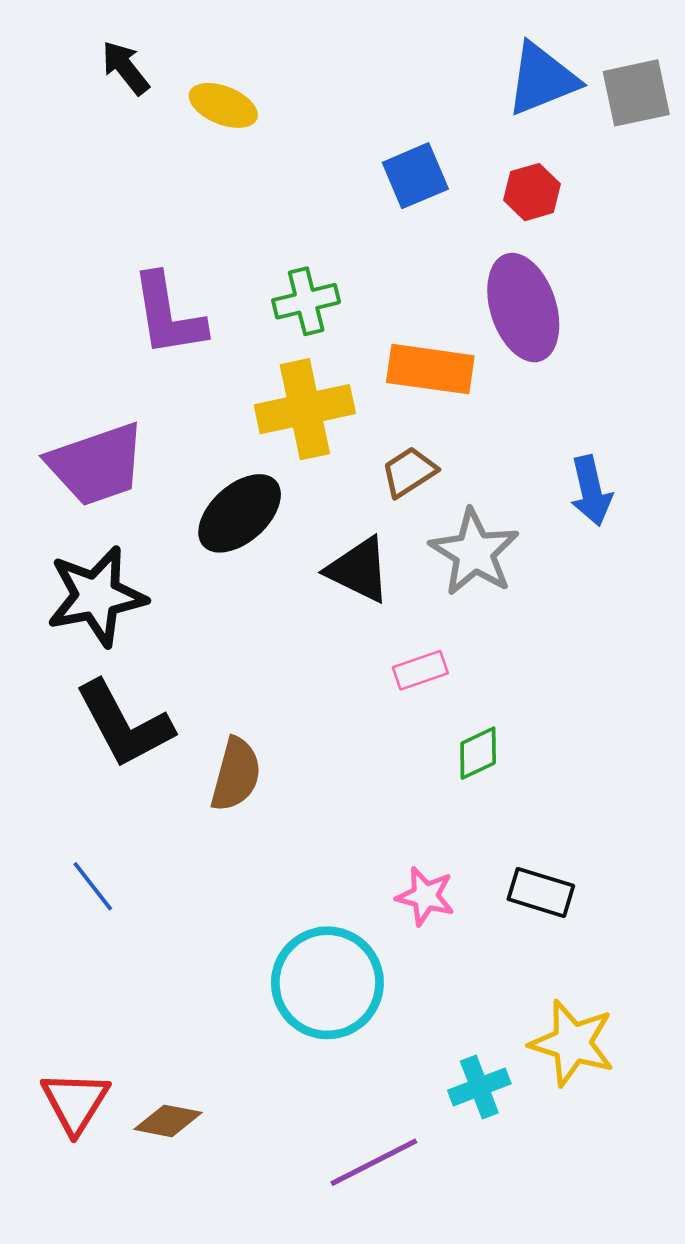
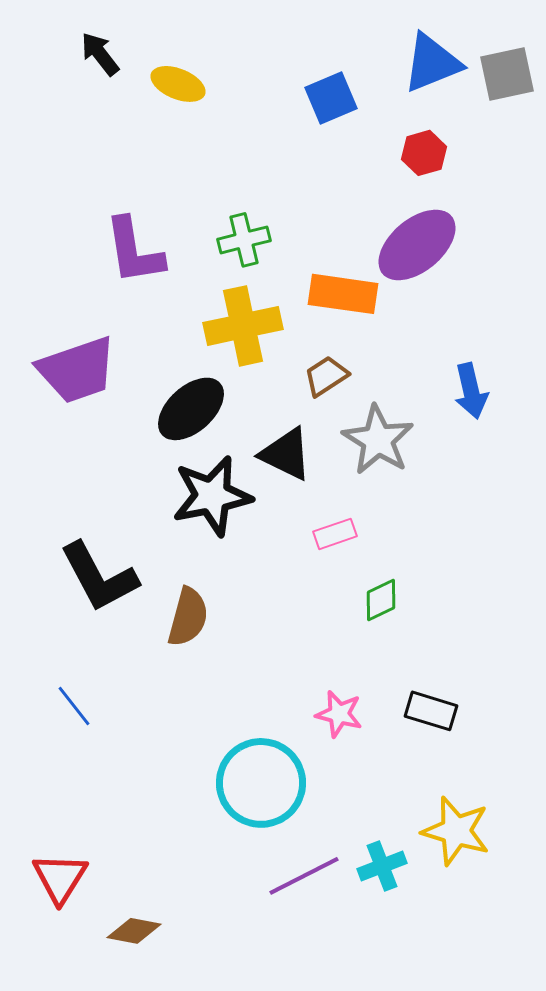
blue square: (415, 176) -> (331, 98), moved
purple ellipse: (523, 308) -> (417, 245), turned 68
black star: (96, 596) -> (212, 496), moved
brown diamond: (168, 1121) -> (134, 931), moved
purple line: (374, 1162) -> (304, 876), moved

